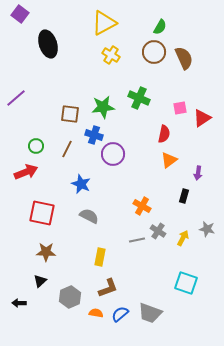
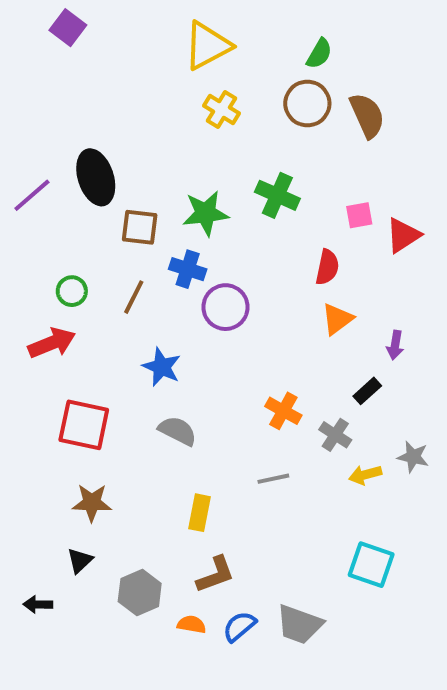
purple square: (20, 14) -> (68, 28), moved
black ellipse: (48, 44) -> (96, 177), moved
black rectangle: (184, 196) -> (367, 391), turned 32
gray cross: (158, 231) -> (335, 435), moved
yellow arrow: (183, 238) -> (365, 475), turned -133

